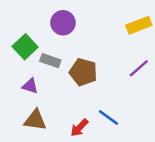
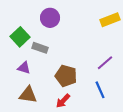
purple line: (139, 68) -> (105, 63), moved
brown pentagon: (83, 72) -> (66, 76), moved
blue line: (108, 118) -> (100, 90), moved, turned 30

